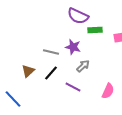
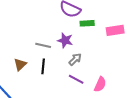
black line: (51, 73) -> (43, 66), turned -35
purple line: (73, 87) -> (76, 79), moved

